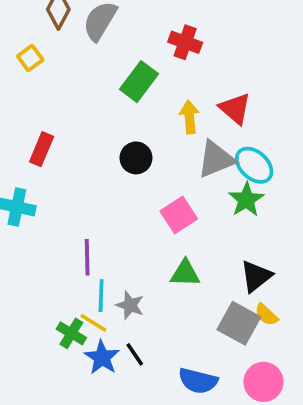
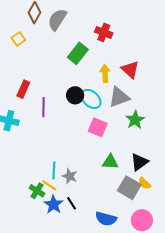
cyan ellipse: (254, 165) -> (91, 99), moved
pink square: (179, 215) -> (98, 127), turned -36
purple line: (87, 257) -> (44, 107), moved
green triangle: (185, 273) -> (110, 162), moved

